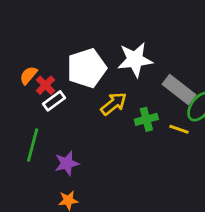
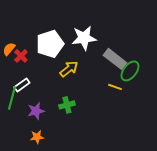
white rectangle: (54, 101) -> (22, 85), moved
green cross: (146, 119) -> (67, 105), moved

